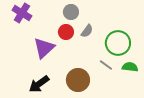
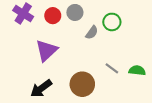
red circle: (66, 32) -> (53, 16), moved
green circle: (118, 43) -> (112, 22), moved, size x0.7

